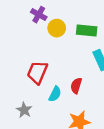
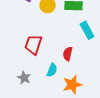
cyan semicircle: (55, 94) -> (52, 70), moved

